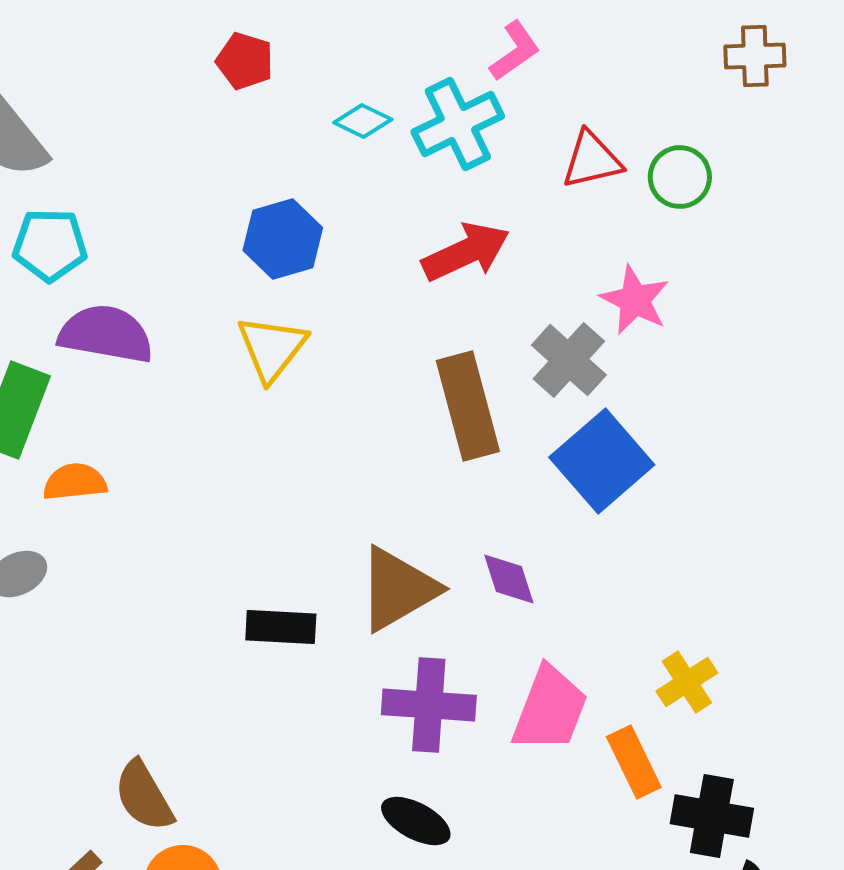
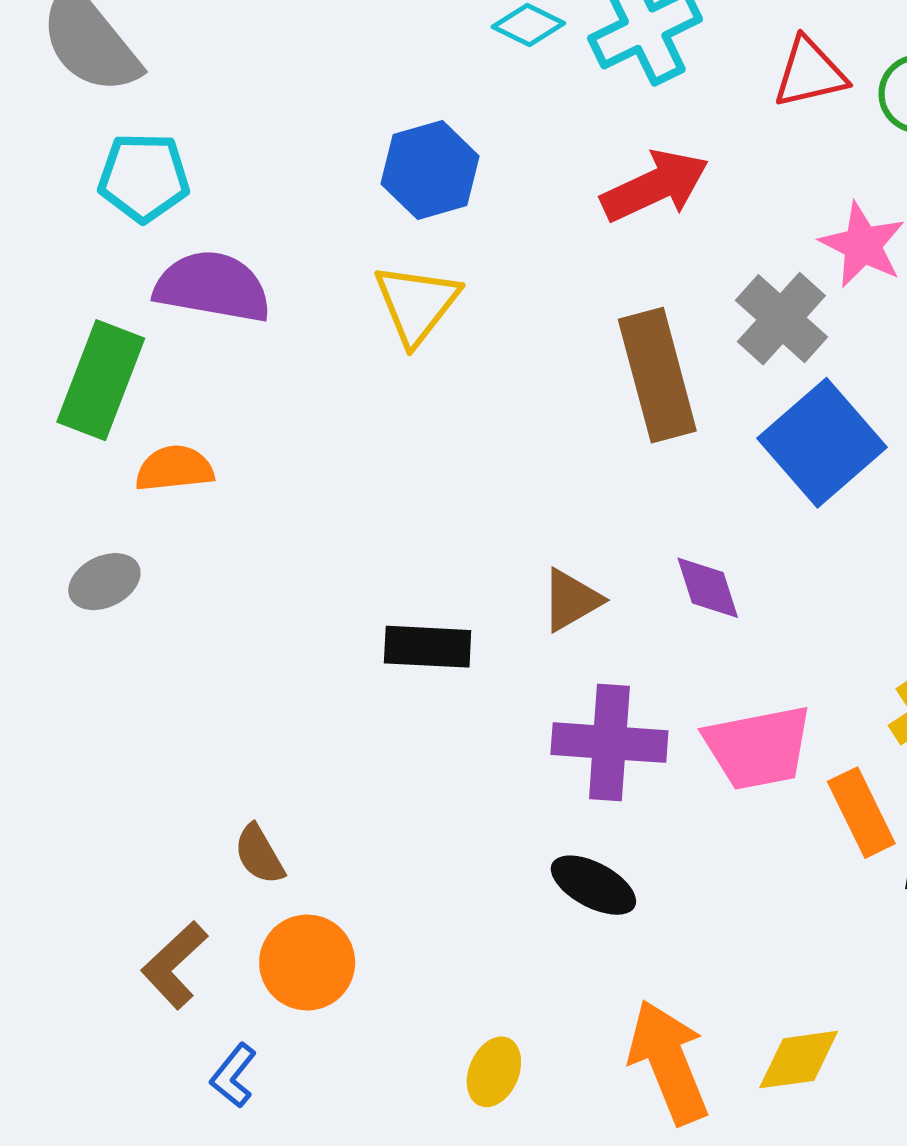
brown triangle: (398, 589) -> (571, 600), size x0.6
pink trapezoid: (550, 709) -> (758, 747), turned 58
brown semicircle: (144, 796) -> (259, 854), size x0.7

